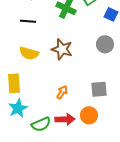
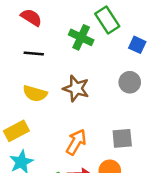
yellow rectangle: (14, 83) -> (16, 131), turned 66
orange arrow: (62, 92) -> (76, 142), size x1.5

